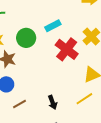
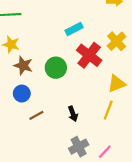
green circle: (26, 38) -> (56, 68), moved
yellow line: (84, 99) -> (108, 110), turned -36

